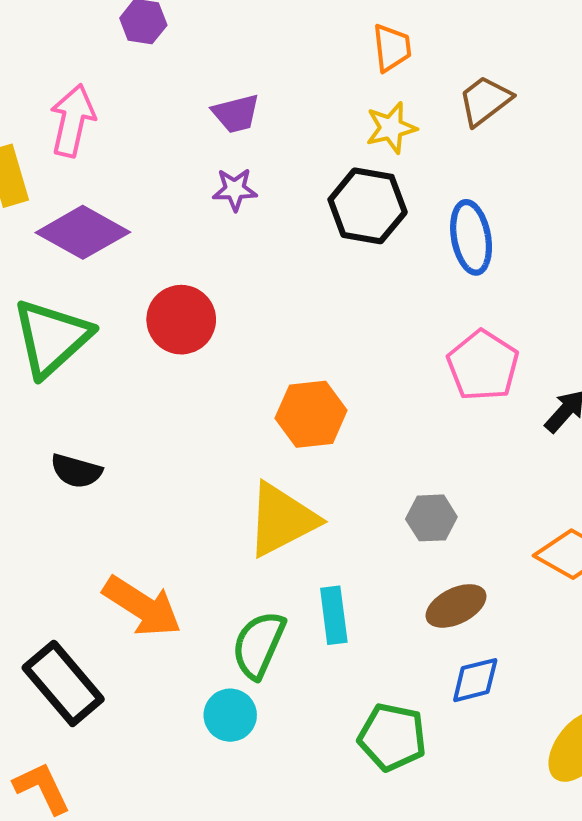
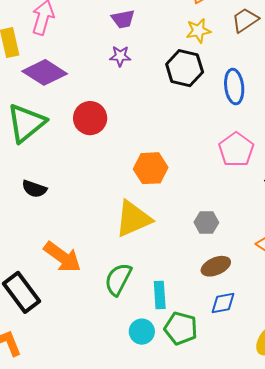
cyan rectangle: (334, 615) -> (160, 295), moved
cyan circle: (230, 715) -> (142, 332), moved

